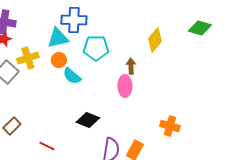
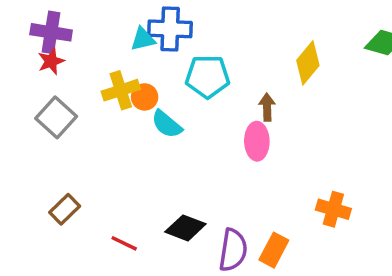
cyan triangle: (58, 38) -> (143, 39), moved, size x0.7
yellow cross: (28, 58) -> (121, 90), moved
black diamond: (88, 120) -> (185, 228), moved

